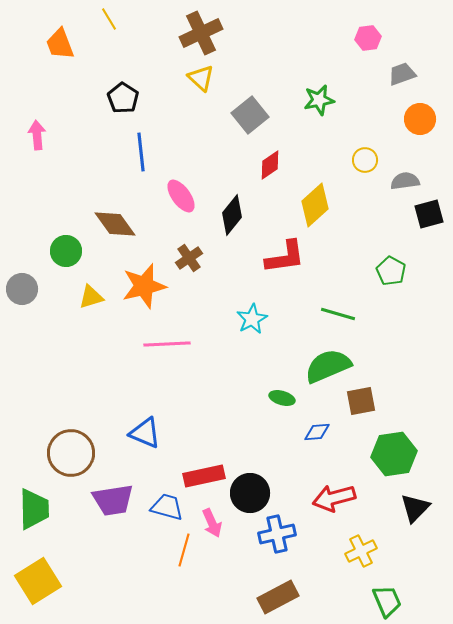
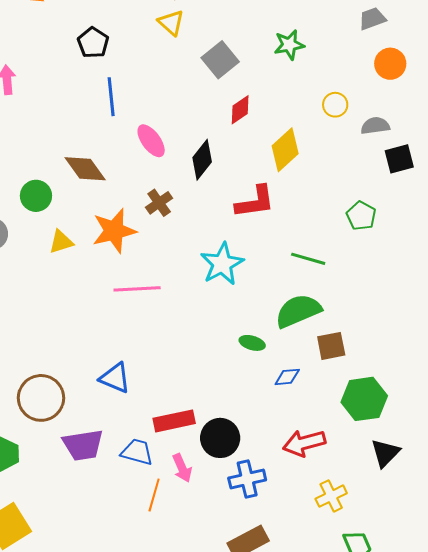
cyan star: (252, 319) -> (222, 264), size x1.4

